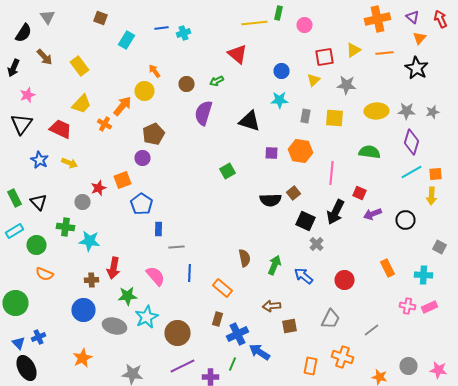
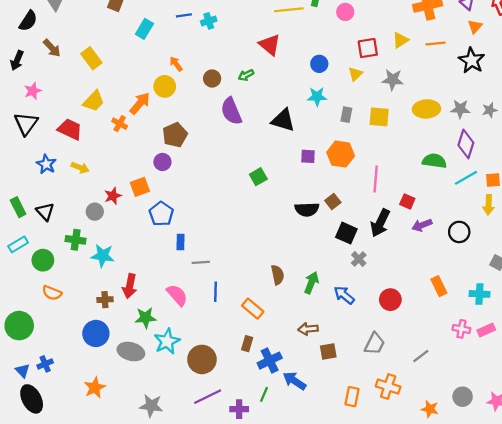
purple semicircle: (204, 113) -> (231, 111), turned -40
green semicircle: (370, 152) -> (434, 161), moved

